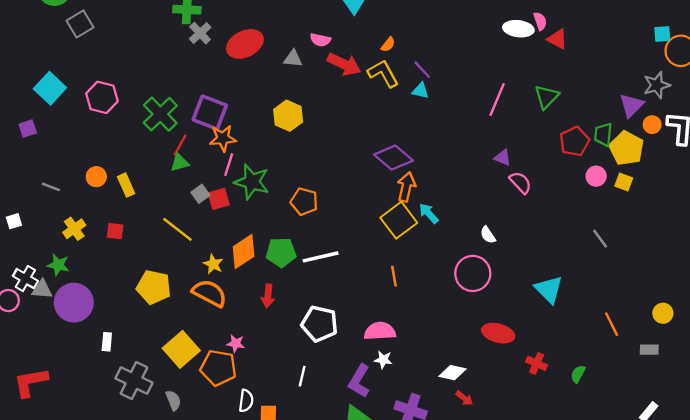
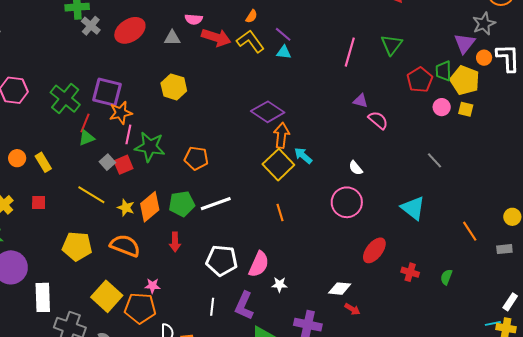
gray line: (600, 239) -> (434, 160), moved
yellow star: (213, 264) -> (126, 208), moved
pink semicircle: (380, 331) -> (259, 264), moved, turned 124
red ellipse: (498, 333) -> (374, 250), turned -60
white rectangle: (107, 342) -> (43, 297), size x1.8
purple L-shape: (359, 381) -> (244, 306), moved

